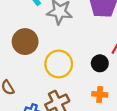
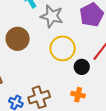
yellow circle: (59, 64) -> (63, 48), moved

